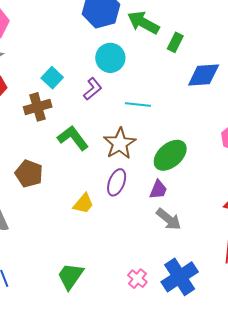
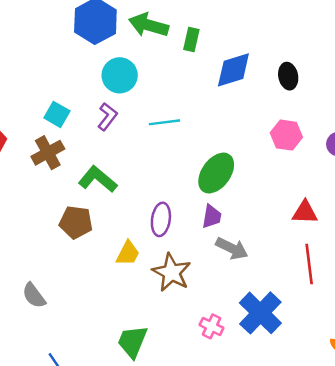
brown star: (120, 143) -> (171, 272), moved
brown pentagon: (29, 174) -> (76, 222), moved

